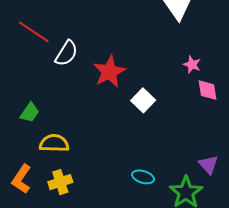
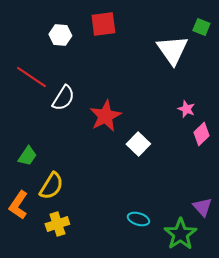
pink diamond: (207, 90) -> (201, 134), turned 55
yellow semicircle: (54, 143) -> (51, 186), turned 120
orange L-shape: (21, 179) -> (18, 205), moved

